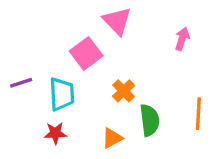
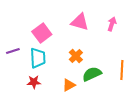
pink triangle: (117, 21) -> (80, 22), moved, turned -30
pink square: (86, 53) -> (42, 33), moved
green semicircle: (150, 120) -> (92, 74), turned -108

